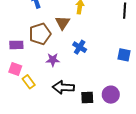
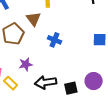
purple star: (53, 60) -> (26, 64), moved

